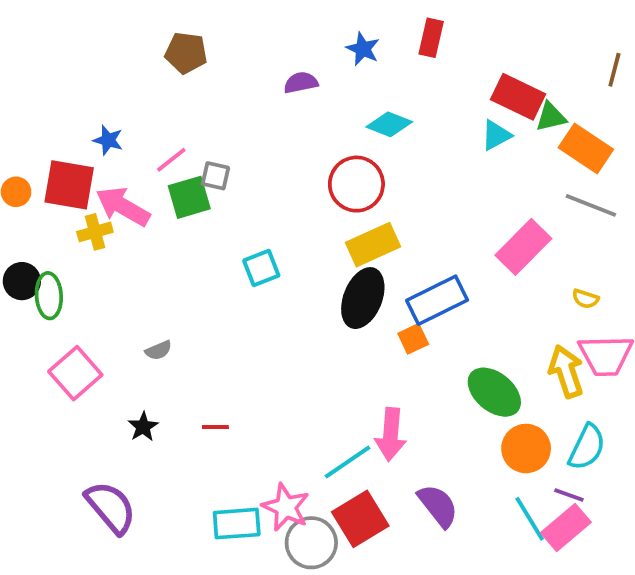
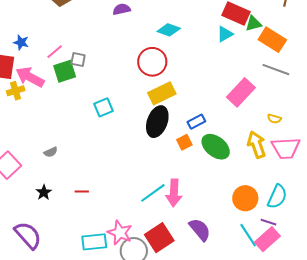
blue rectangle: (437, 300) -> (196, 122), size x0.6
yellow arrow: (566, 371) -> (257, 145), moved
green ellipse: (494, 392) -> (216, 147), moved
cyan line: (348, 462) -> (153, 193), moved

